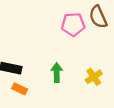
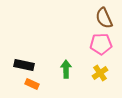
pink pentagon: (73, 24) -> (101, 44), moved

